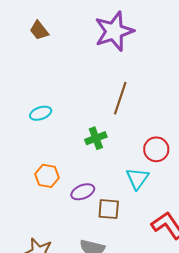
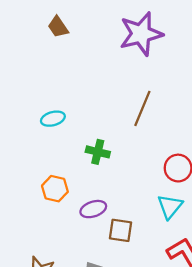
green cross: (96, 138) -> (98, 152), moved, turned 30
cyan triangle: (137, 178) -> (170, 207), moved

